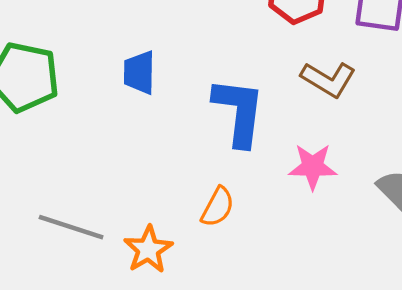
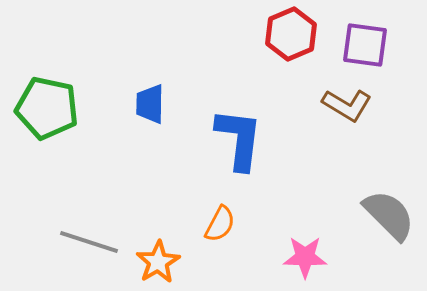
brown L-shape: (328, 79) -> (347, 105), moved
pink star: (313, 167) -> (305, 257), moved

